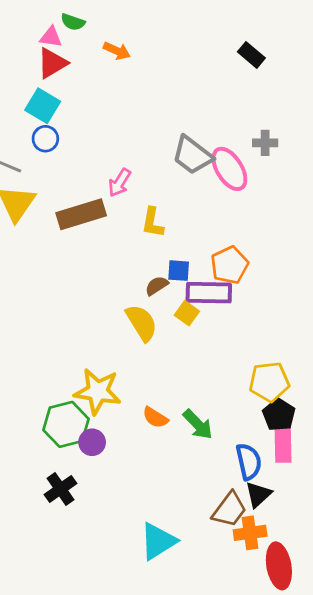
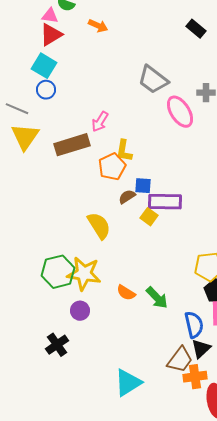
gray trapezoid: (192, 155) -> (153, 80), moved
orange pentagon: (229, 265) -> (112, 167), moved
yellow semicircle: (142, 323) -> (99, 226), moved
green hexagon: (66, 424) -> (58, 272), moved

